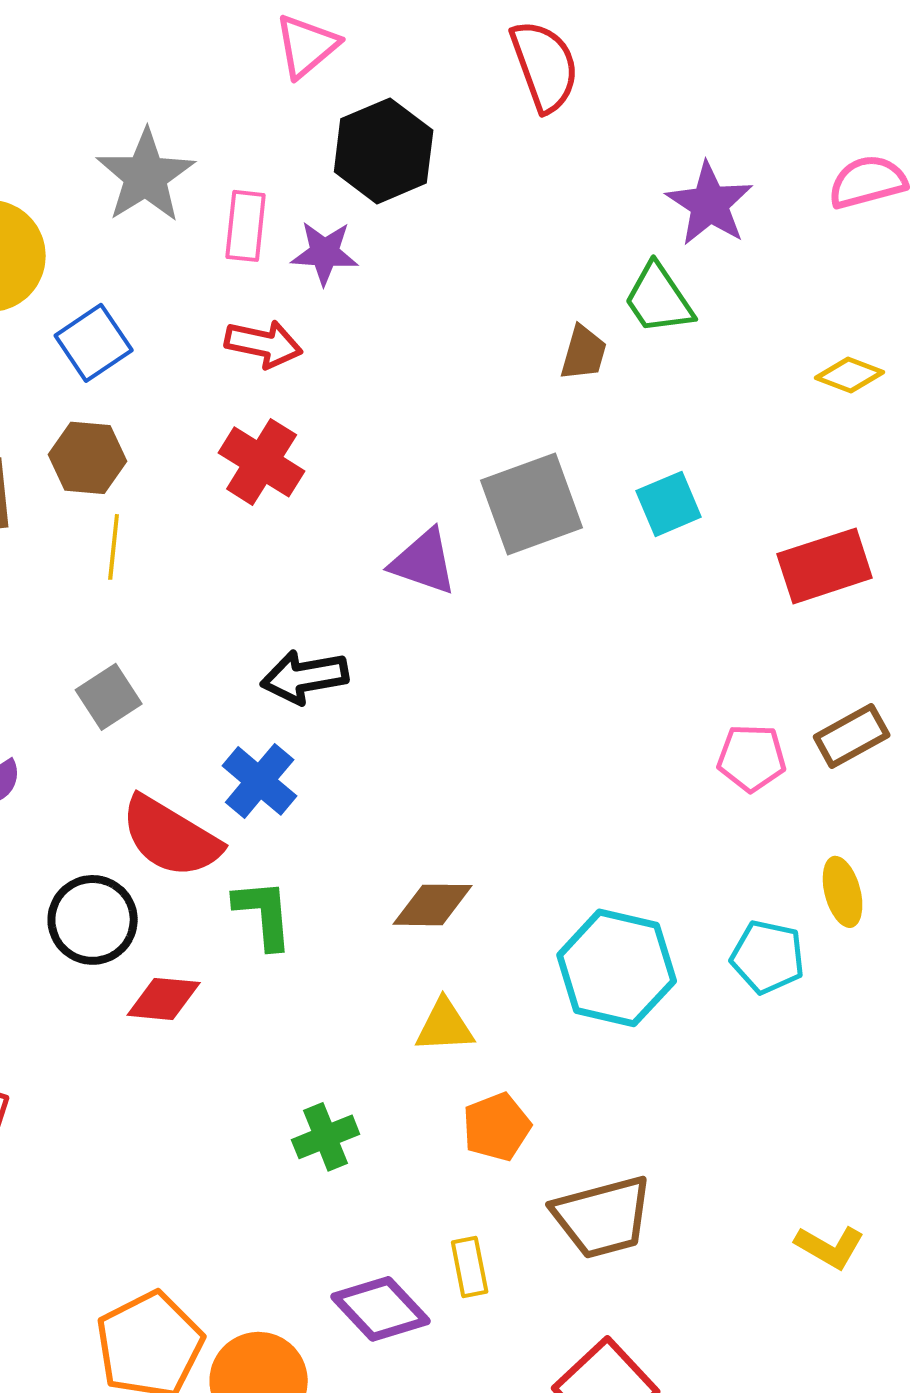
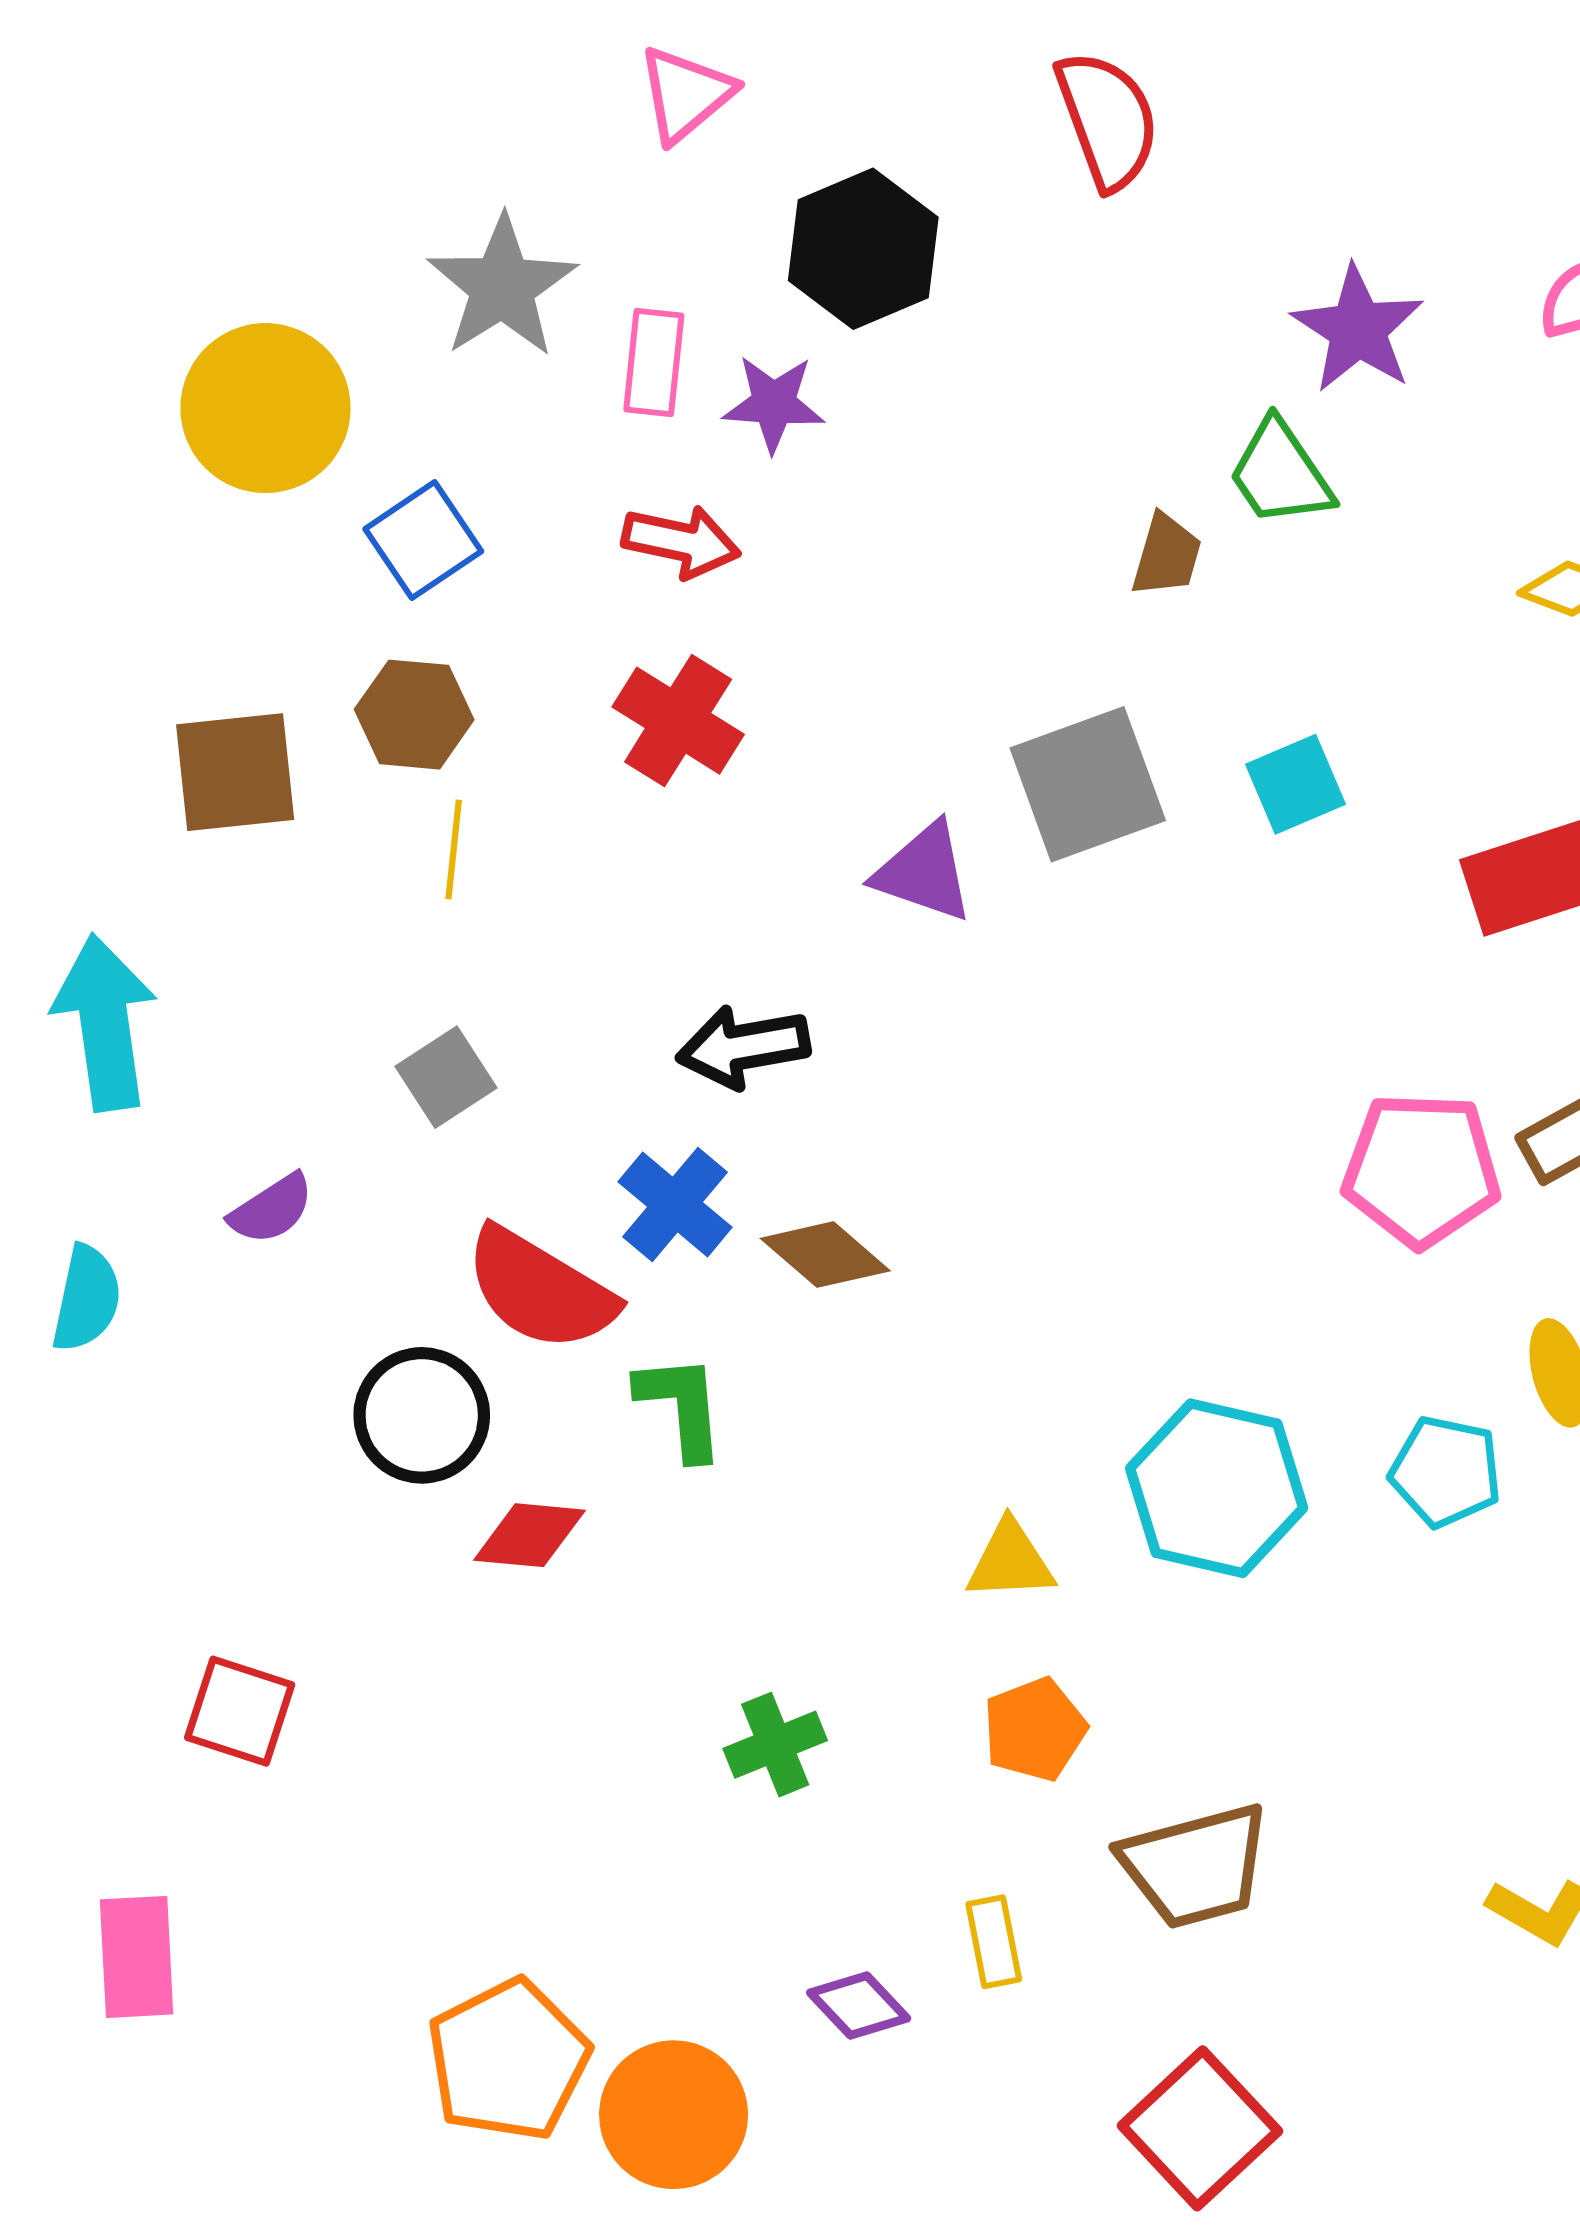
pink triangle: (307, 46) -> (686, 94), moved
pink pentagon: (752, 758) -> (1421, 1170), size x1.5
brown diamond: (433, 905) -> (825, 1255), moved, turned 40
yellow triangle: (445, 1026) -> (1010, 1561), moved
purple diamond: (381, 1309) -> (859, 2005), size x0.7

